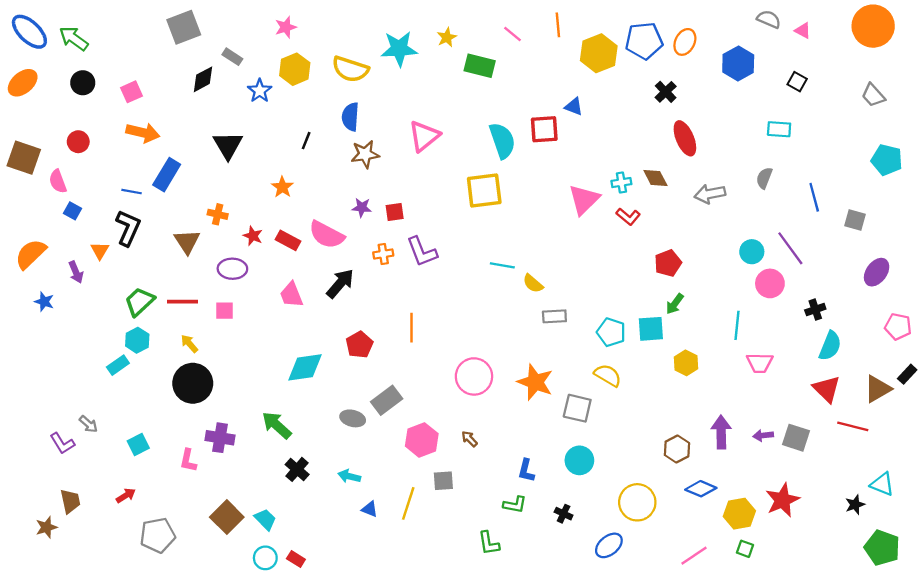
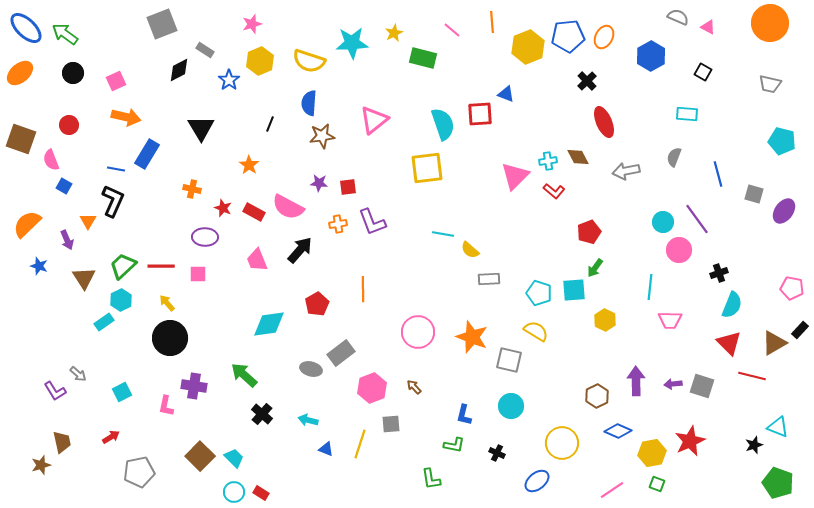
gray trapezoid: (873, 95) -> (770, 84), turned -35
brown triangle: (187, 242) -> (84, 278), moved
purple ellipse: (877, 272) -> (784, 211), moved

